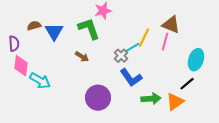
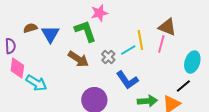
yellow line: (144, 38) -> (140, 40), turned -36
gray cross: (121, 56) -> (108, 57), moved
brown arrow: (82, 57) -> (78, 59), size x1.5

